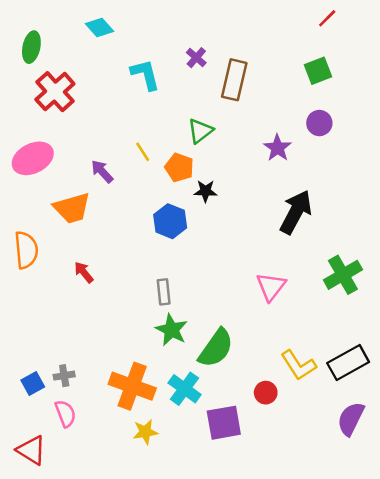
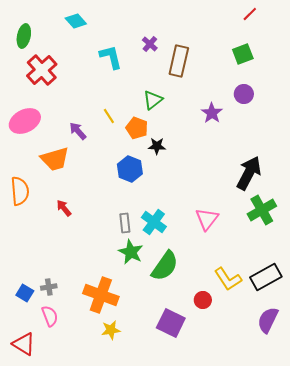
black arrow: (296, 212) -> (249, 173), moved
blue square: (33, 383) -> (25, 293), turned -30
cyan cross: (185, 389) -> (154, 222), moved
purple square: (224, 423) -> (171, 323), turned 36

